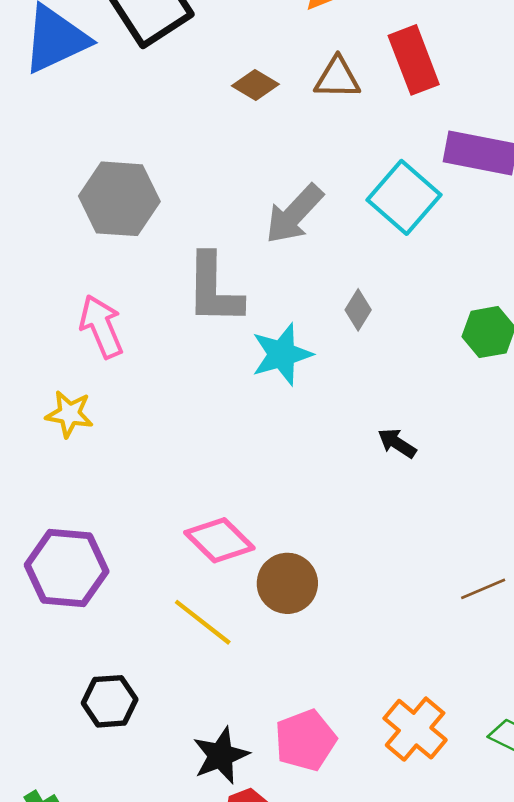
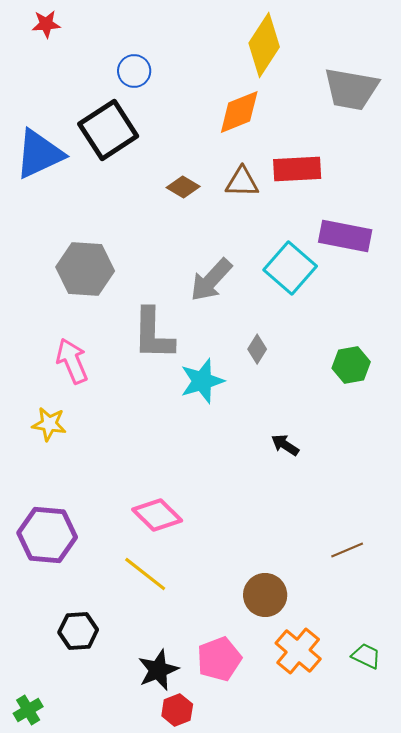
red rectangle: (414, 60) -> (297, 169), turned -72
brown circle: (287, 583) -> (265, 595), moved

